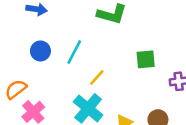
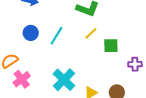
yellow line: (97, 77) -> (91, 33), moved

